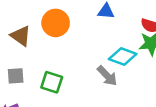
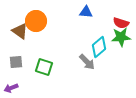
orange circle: (56, 23) -> (36, 21), moved
cyan diamond: (123, 56) -> (99, 47), turned -60

